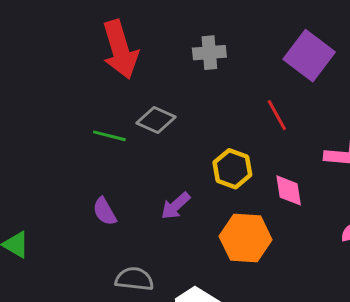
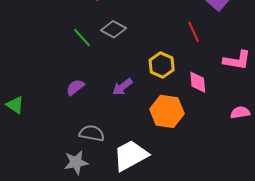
green line: (109, 136) -> (82, 38), turned 30
purple semicircle: (105, 211) -> (75, 87), turned 78

